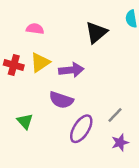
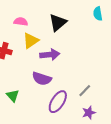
black triangle: (96, 32) -> (58, 23), moved
yellow triangle: (40, 62) -> (31, 41), moved

